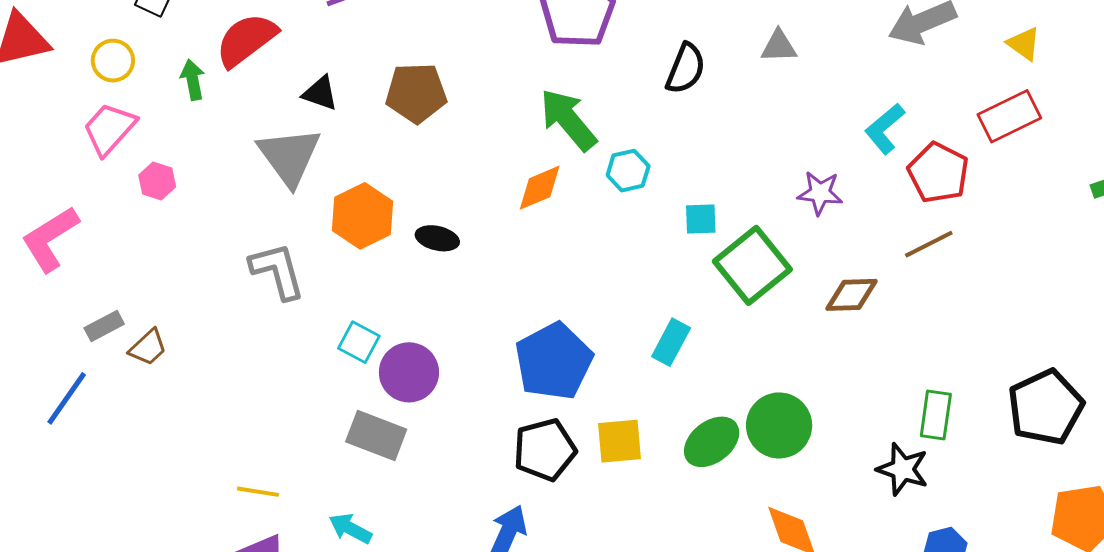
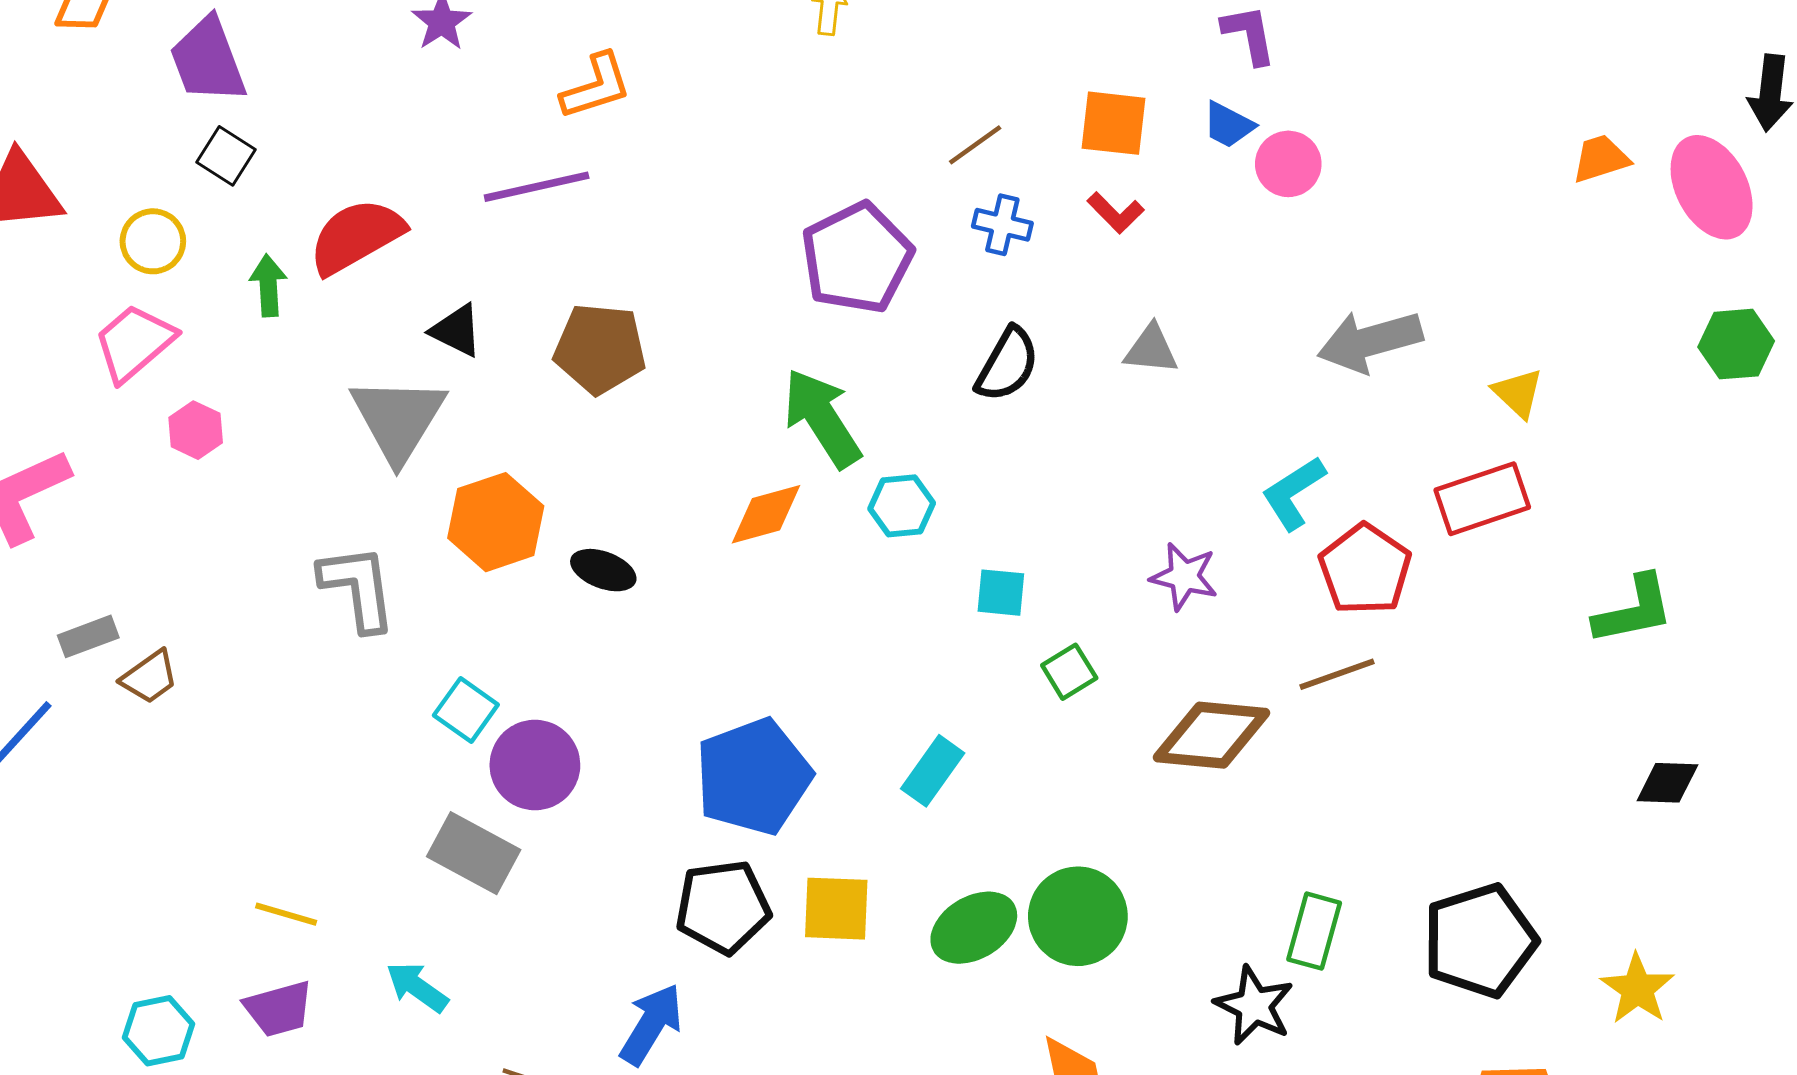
green square: (752, 265) -> (1069, 672), size x0.5
brown diamond: (852, 295) -> (1212, 735), size x1.4

